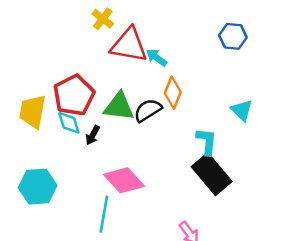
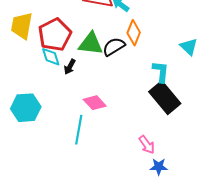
yellow trapezoid: (33, 111) -> (22, 26), moved
pink diamond: (124, 180) -> (95, 103), size x0.7

